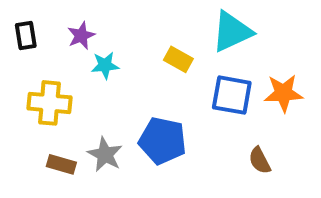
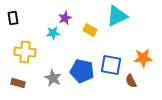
purple star: (81, 36) -> (65, 18), moved
orange star: (283, 93) -> (143, 58), moved
blue square: (232, 95) -> (111, 65), moved
brown rectangle: (61, 164) -> (18, 83), moved

